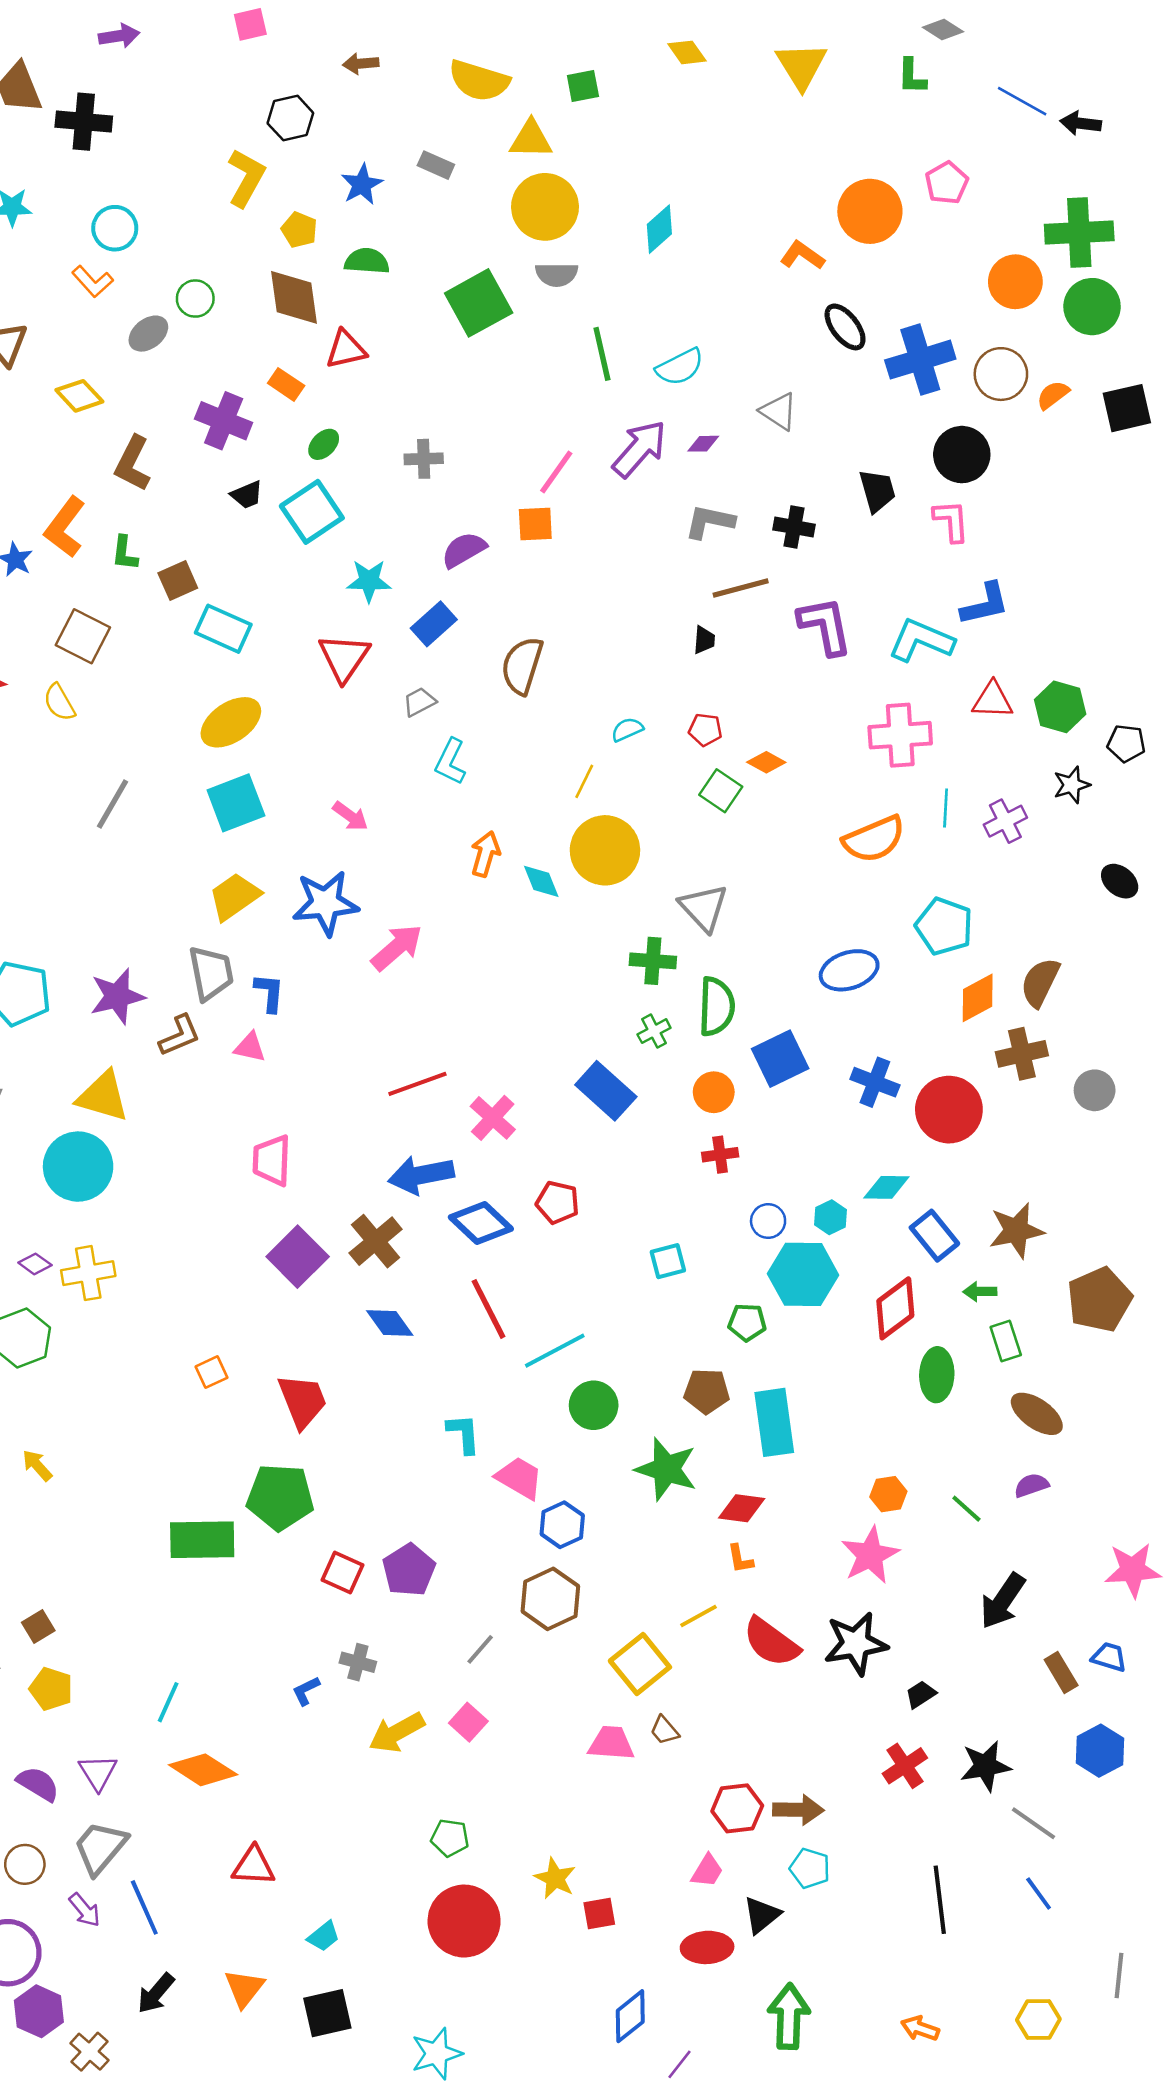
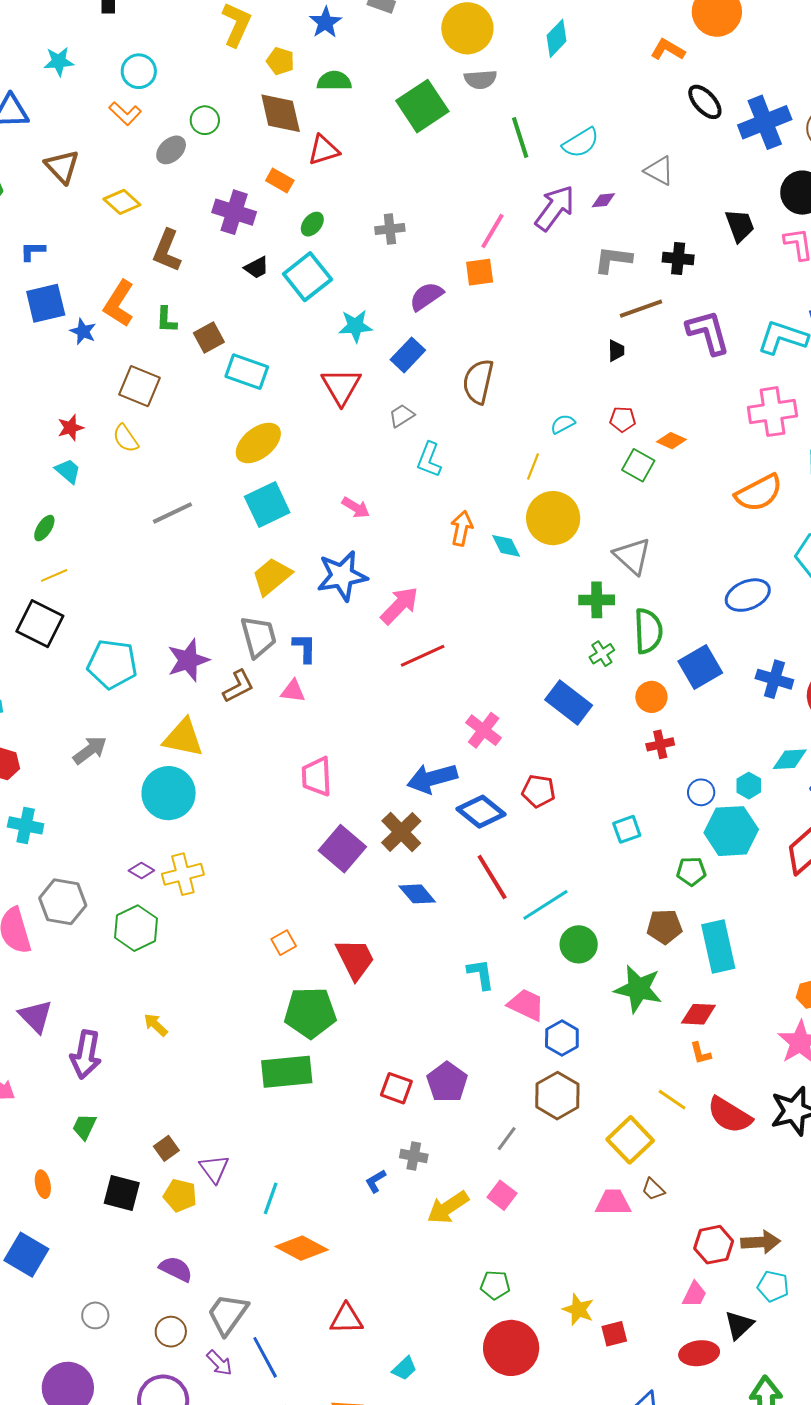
gray line: (112, 804) -> (173, 513), turned 39
red line: (417, 1084) -> (423, 656), moved
green pentagon: (280, 1497) -> (310, 1013), moved
yellow line: (699, 1616) -> (672, 1100), turned 68
purple triangle: (98, 1772) -> (214, 1169), moved

